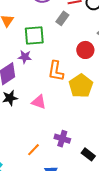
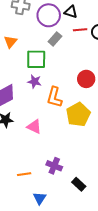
gray rectangle: (62, 18) -> (55, 39), moved
purple star: (25, 57) -> (35, 82), moved
orange line: (33, 150) -> (24, 174), turned 32

